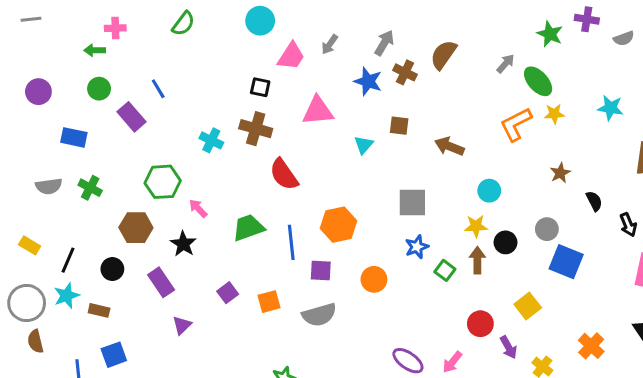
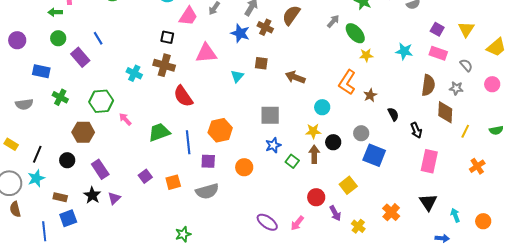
orange L-shape: (516, 124) -> (347, 82), moved, turned -30
green cross: (90, 188) -> (60, 97), moved
black star: (183, 244) -> (92, 195), moved
brown rectangle: (99, 310) -> (60, 197), moved

